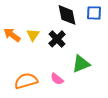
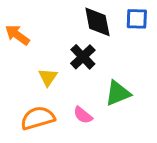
orange arrow: (12, 35) -> (17, 35), moved
yellow triangle: (33, 35) -> (48, 77), moved

